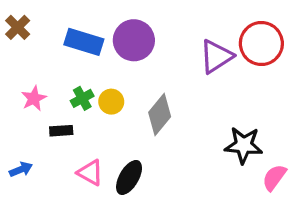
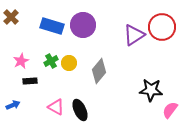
black rectangle: (61, 131) -> (30, 81), moved
black ellipse: (129, 177) -> (80, 110), turned -55

